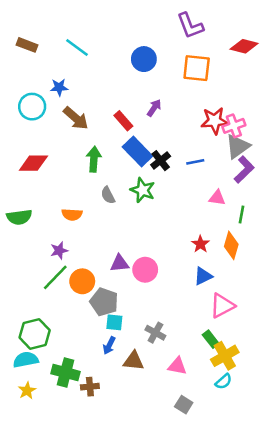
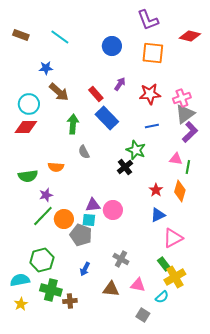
cyan circle: (32, 107) -> (29, 104), moved
red star: (215, 121) -> (150, 94), moved
black cross: (161, 161) -> (125, 167), moved
green star: (143, 190) -> (136, 150), moved
pink triangle: (217, 198) -> (176, 159), moved
green semicircle: (19, 217) -> (28, 176), moved
cyan square: (114, 322) -> (89, 220), moved
green hexagon: (35, 334) -> (42, 260), moved
brown triangle: (134, 361) -> (111, 289), moved
cyan semicircle: (224, 381) -> (162, 297), moved

